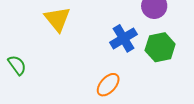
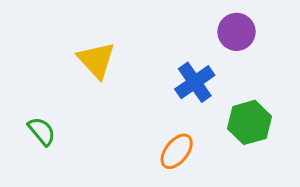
green hexagon: (160, 47) -> (249, 122), moved

